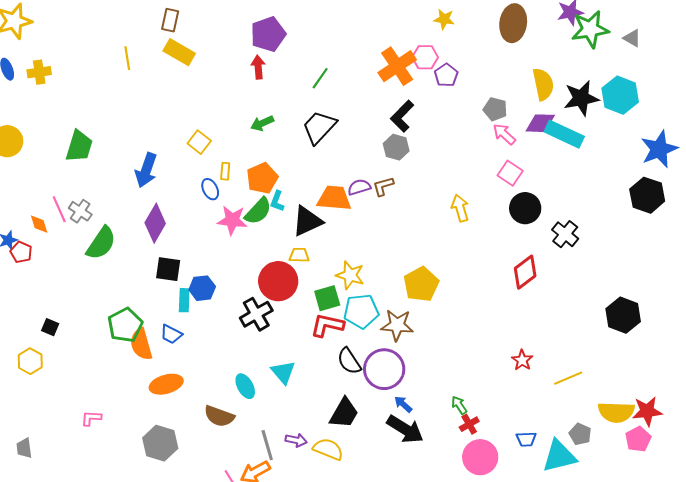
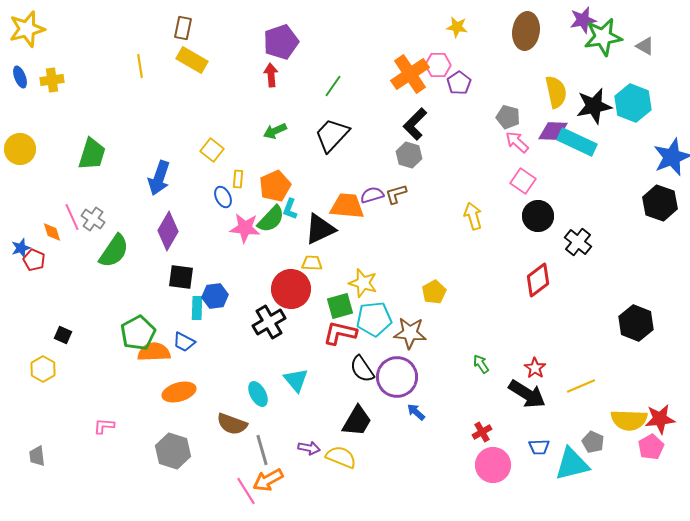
yellow pentagon: (421, 284) -> (434, 292), size x0.7
orange semicircle: (141, 344) -> (154, 352), turned 104
green arrow: (459, 405) -> (481, 364), moved
black arrow: (405, 429) -> (527, 394), moved
gray line: (267, 445) -> (262, 450), moved

